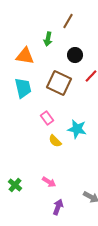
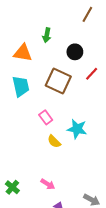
brown line: (68, 21) -> (87, 14), moved

